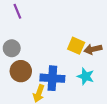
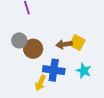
brown arrow: (93, 49) -> (64, 44), moved
brown circle: (21, 71) -> (33, 49), moved

